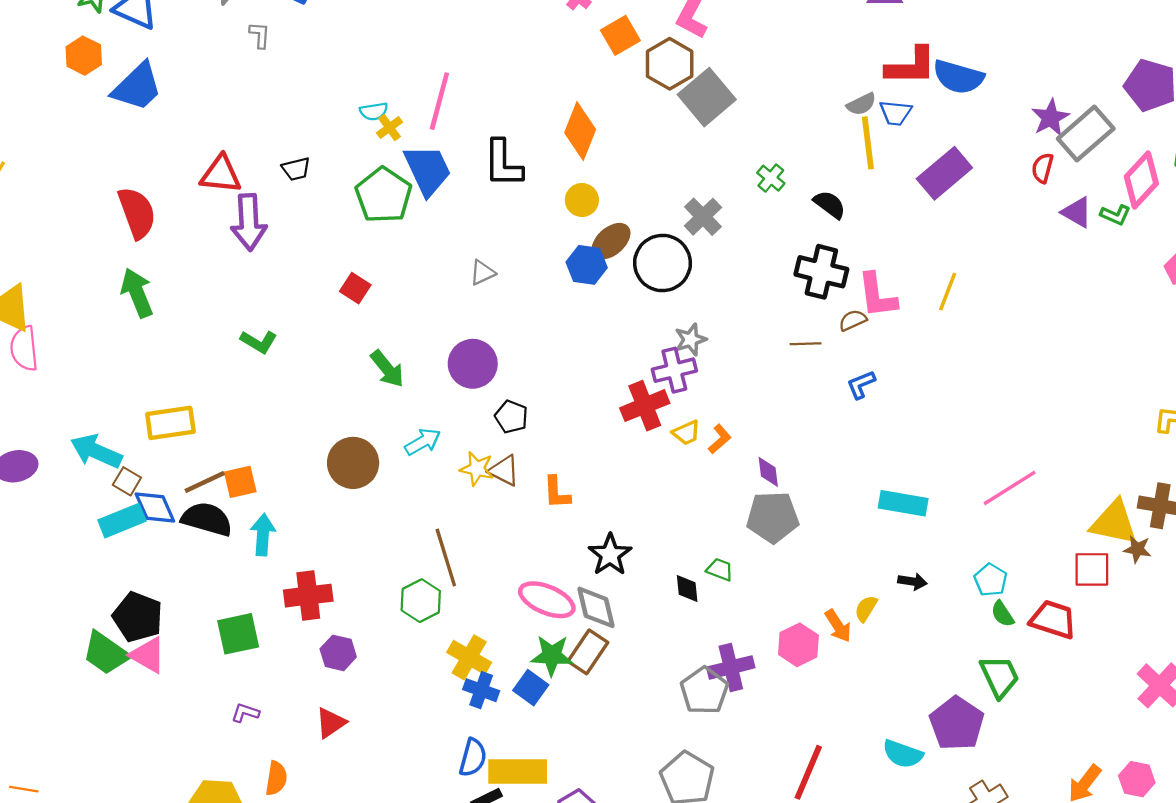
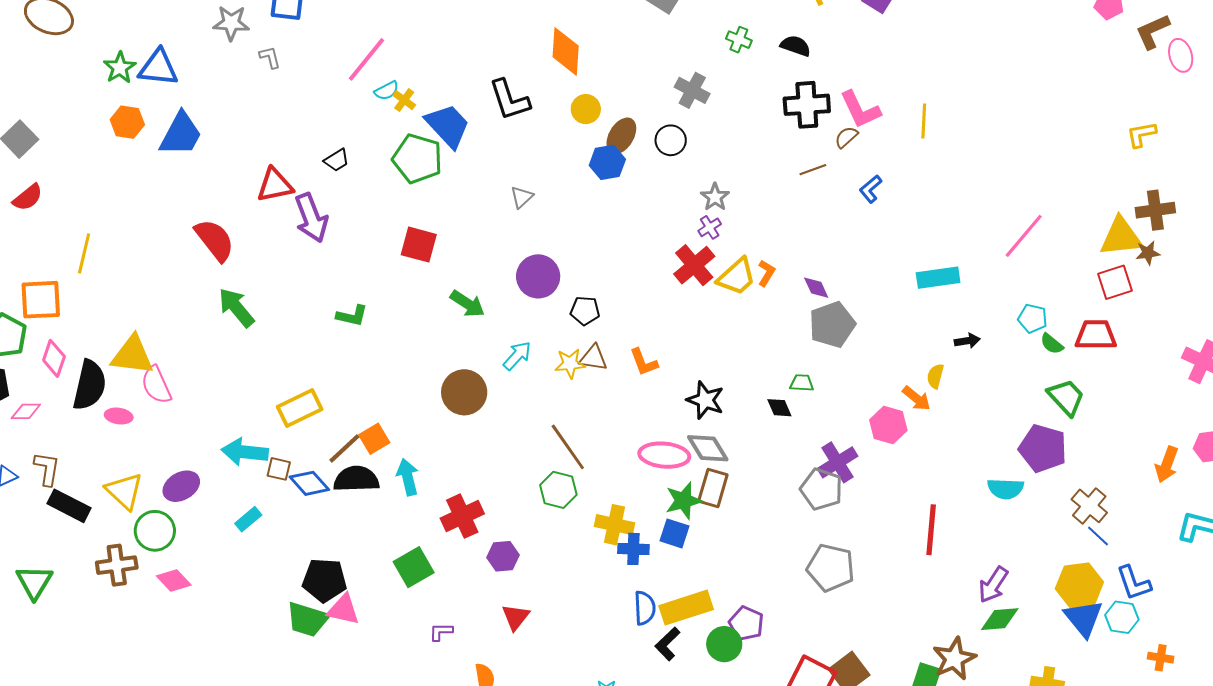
pink line: (439, 101) -> (366, 59), moved, turned 42
black circle: (663, 263) -> (671, 140), size x0.6
red square: (355, 288) -> (419, 245), size x1.4
yellow line: (948, 292) -> (924, 121), moved
purple cross: (674, 370) -> (710, 227), size x0.6
yellow trapezoid: (686, 433) -> (737, 277), size x1.6
cyan rectangle: (122, 521) -> (248, 519), moved, size x0.7

